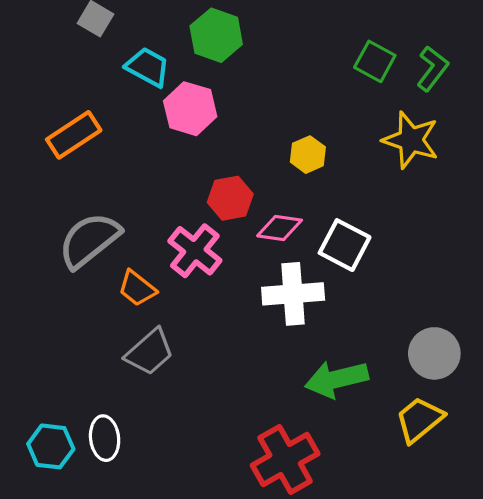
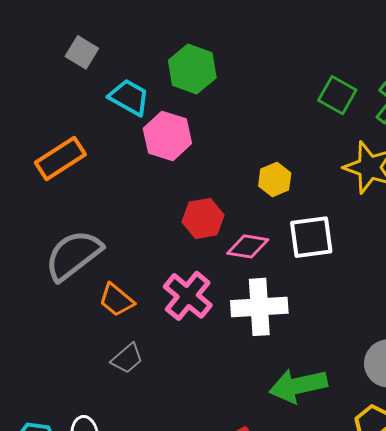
white square: (345, 245) -> (311, 237), moved, turned -36
pink cross: (195, 251) -> (188, 296), moved
gray trapezoid: (150, 352) -> (127, 358), size x0.7

